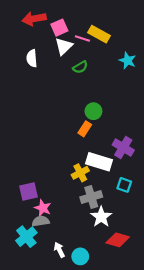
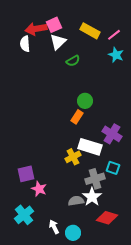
red arrow: (34, 19) -> (36, 29), moved
pink line: (82, 39) -> (114, 35), moved, turned -56
white semicircle: (32, 58) -> (25, 44), moved
gray cross: (91, 197) -> (95, 179), moved
gray semicircle: (41, 221) -> (76, 201), moved

